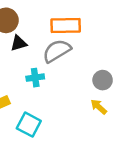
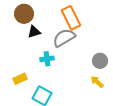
orange rectangle: (66, 25) -> (71, 18), turned 65

